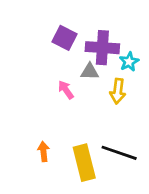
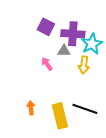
cyan star: (129, 62) -> (92, 44), size x1.5

